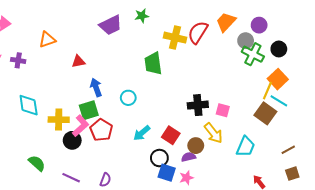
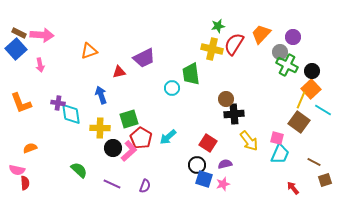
green star: (142, 16) -> (218, 26), moved
purple trapezoid: (111, 25) -> (144, 58), moved
black circle: (279, 49) -> (312, 71), moved
purple cross: (18, 60) -> (58, 103), moved
blue arrow: (96, 87) -> (101, 95), moved
cyan circle: (128, 98) -> (172, 88), moved
cyan line: (279, 101) -> (323, 110), moved
pink square: (223, 110) -> (277, 138), moved
pink L-shape: (80, 126) -> (129, 151), moved
cyan arrow: (142, 133) -> (168, 137), moved
brown circle: (196, 146) -> (226, 99), moved
brown line: (288, 150) -> (314, 162), moved, turned 56

